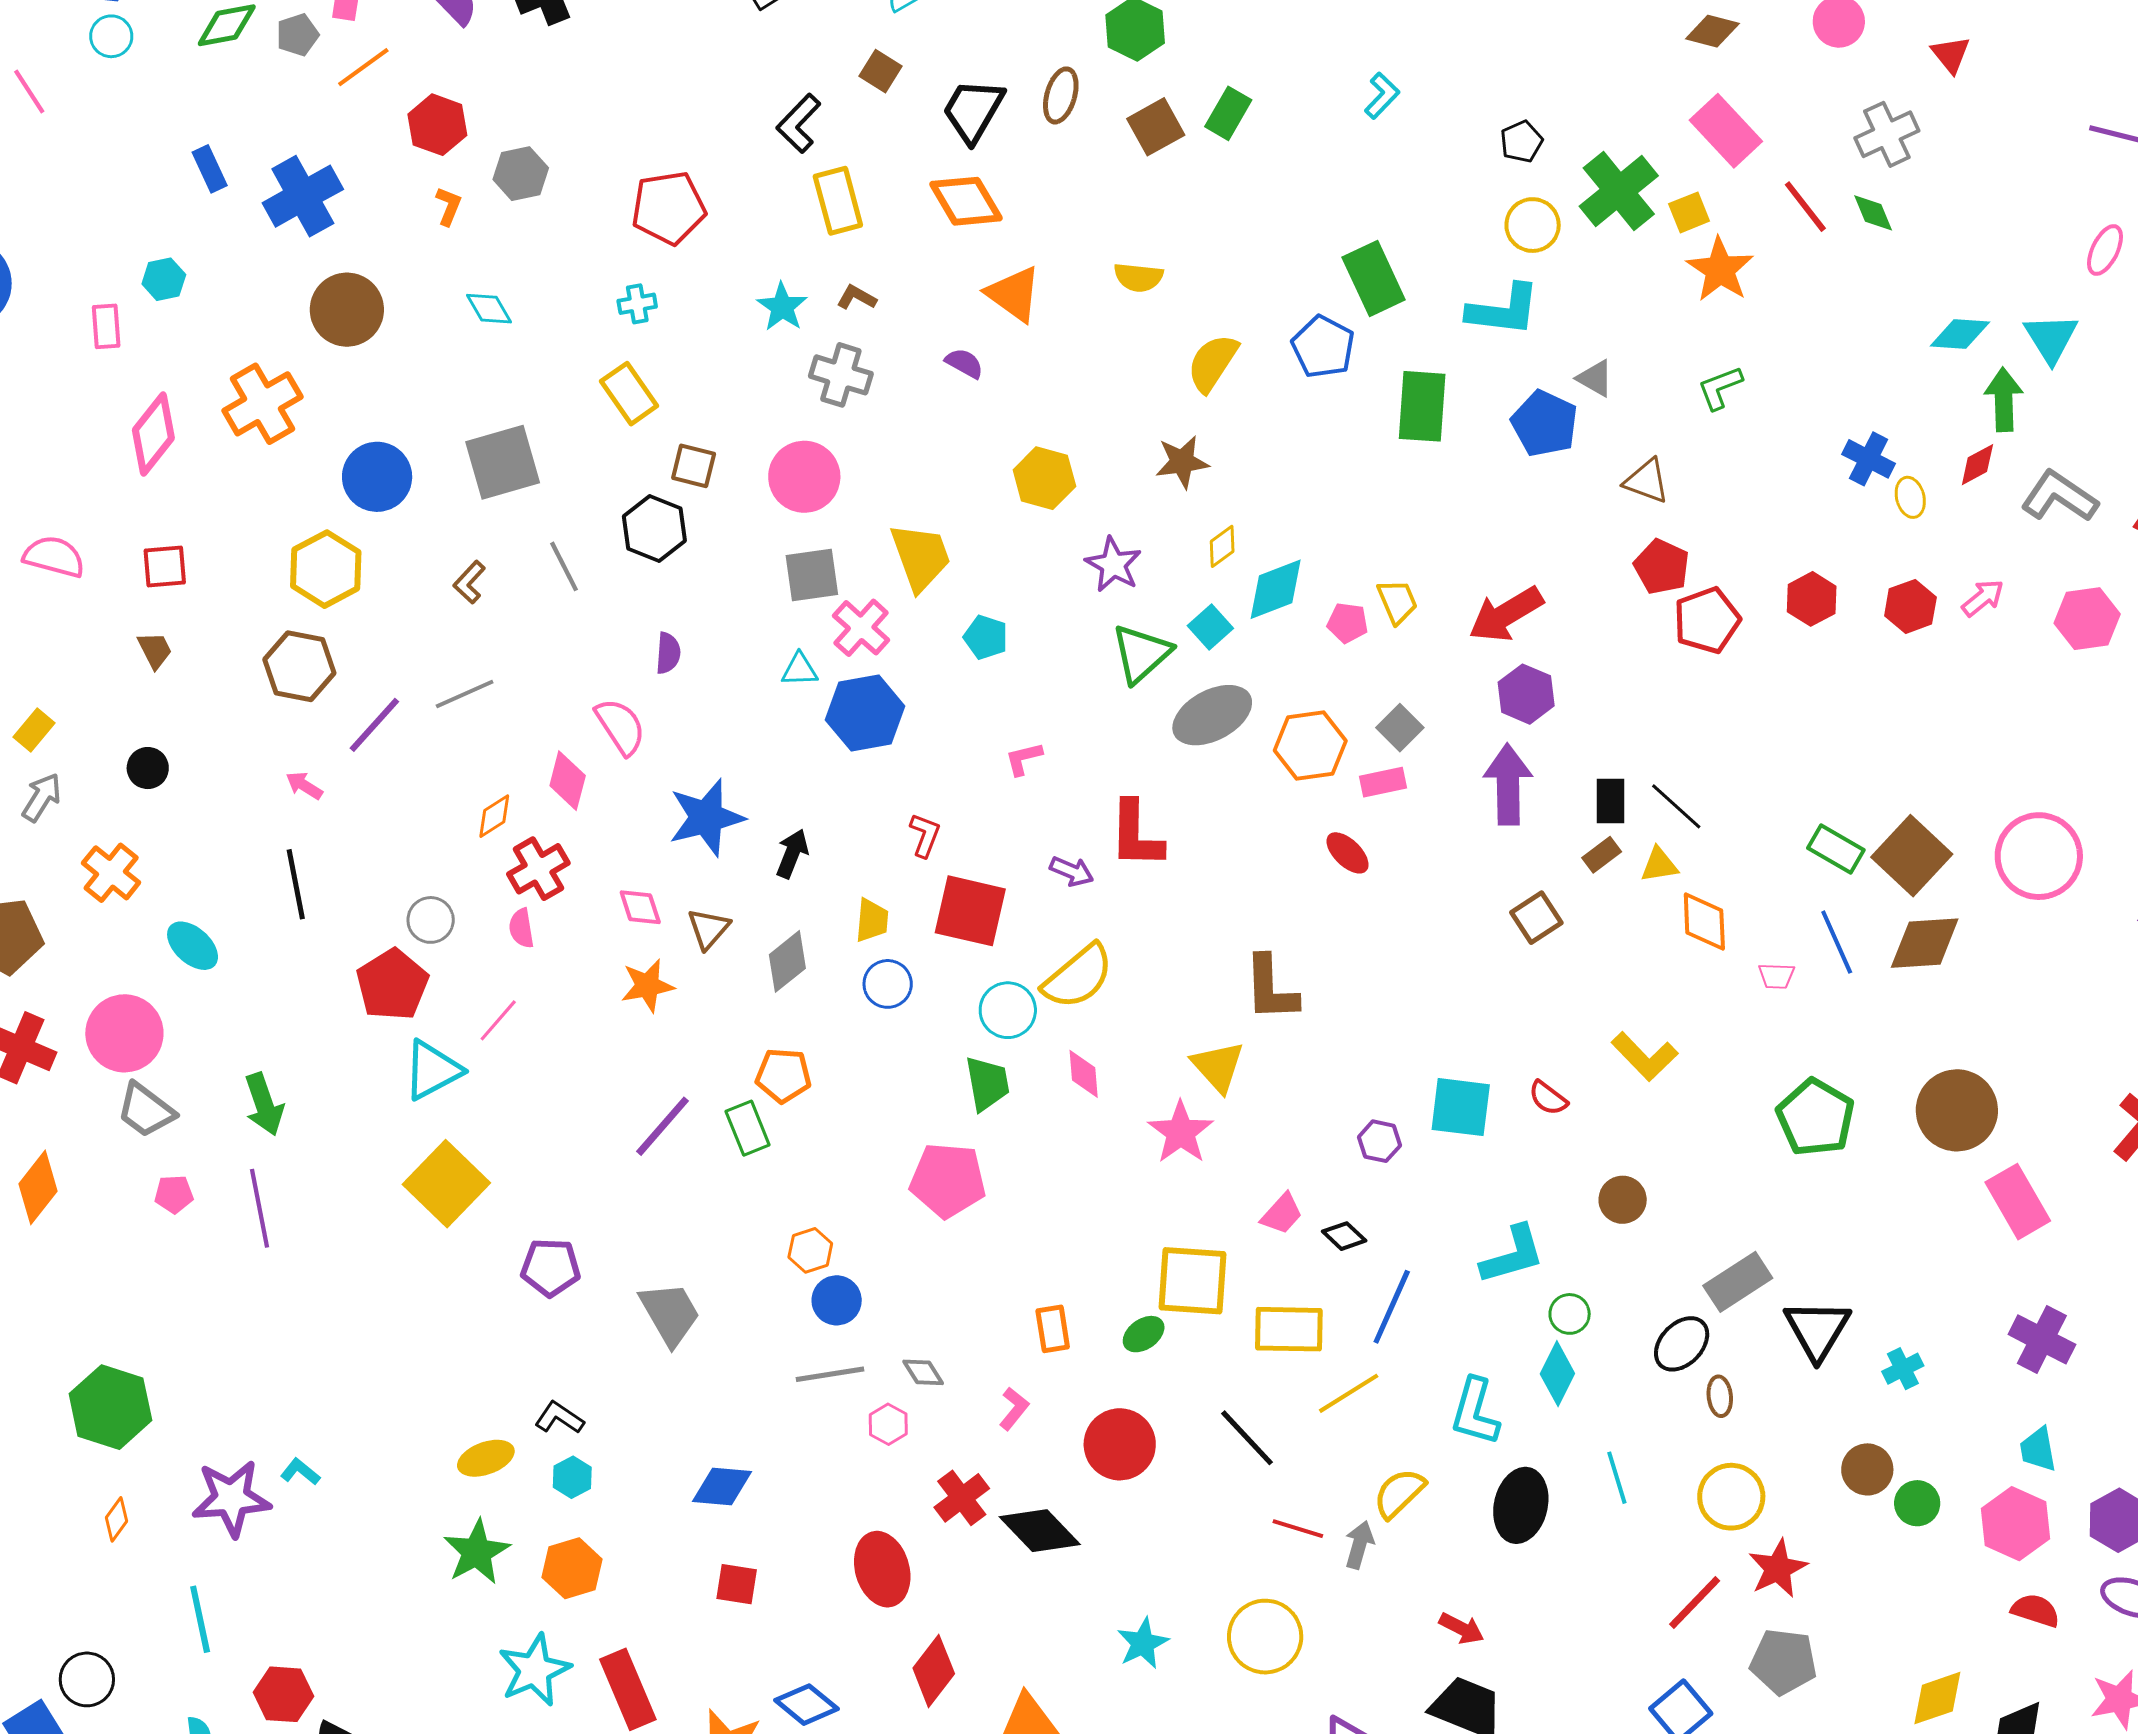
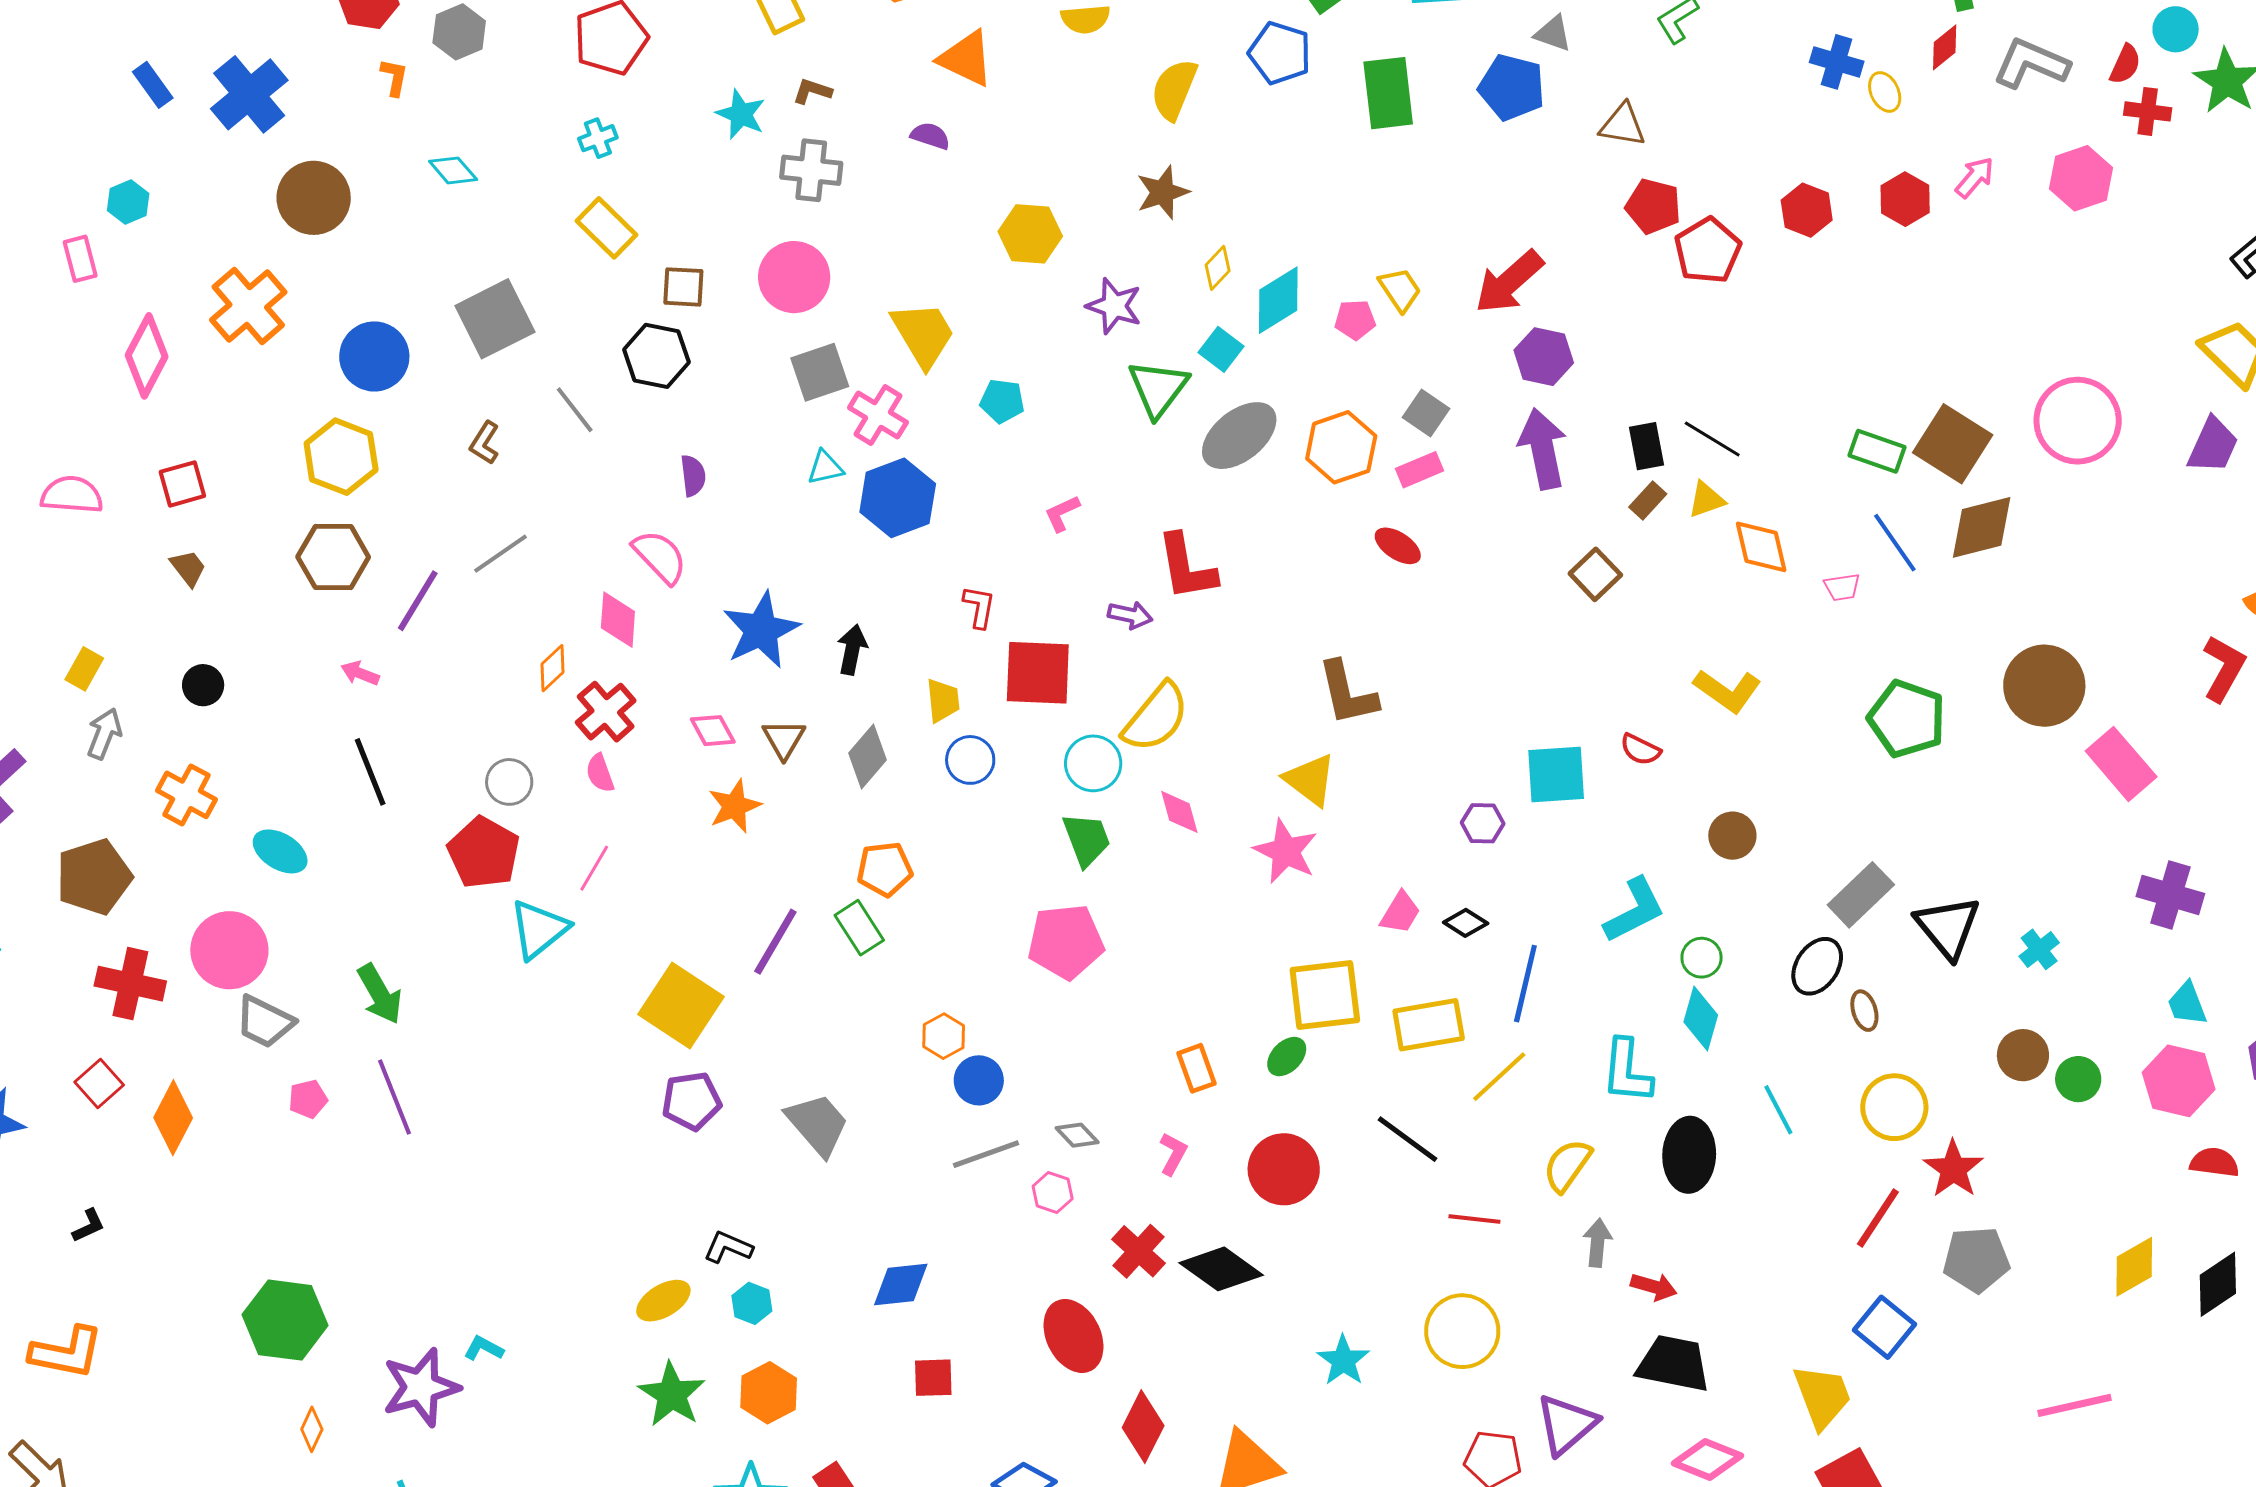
yellow square: (446, 1184) -> (681, 1006), moved
gray arrow: (1359, 1545) -> (1597, 1243), moved

